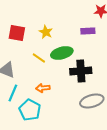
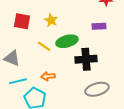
purple rectangle: (88, 31) -> (99, 26), moved
cyan line: (13, 93) -> (18, 81), turned 54

